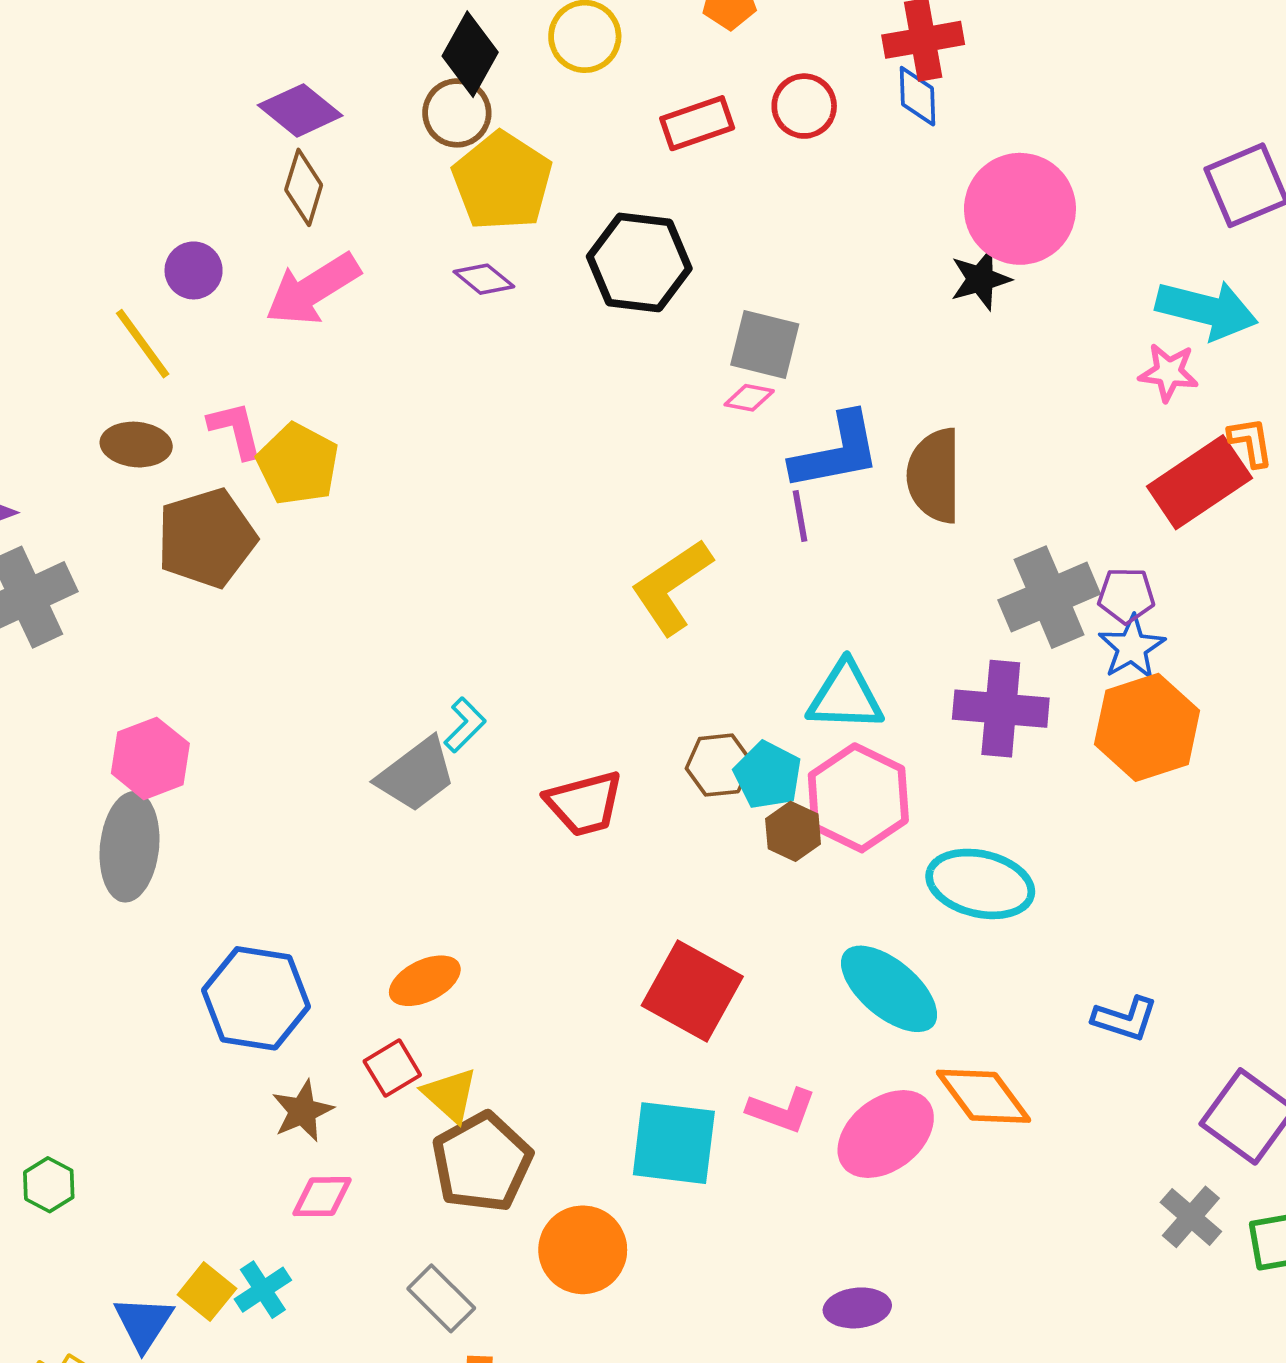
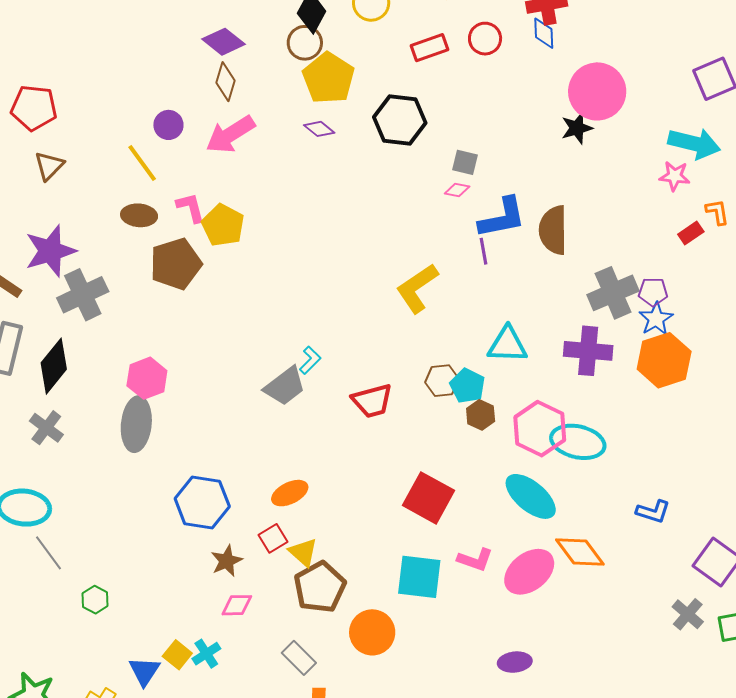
gray square: (765, 345) -> (465, 162), size x0.7
red rectangle: (1199, 482) -> (691, 233), size x0.5
pink hexagon: (858, 798) -> (540, 429), moved

